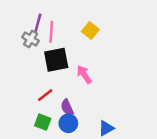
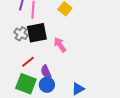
gray cross: (31, 39) -> (21, 34), moved
green square: (43, 122) -> (26, 84), size x1.5

